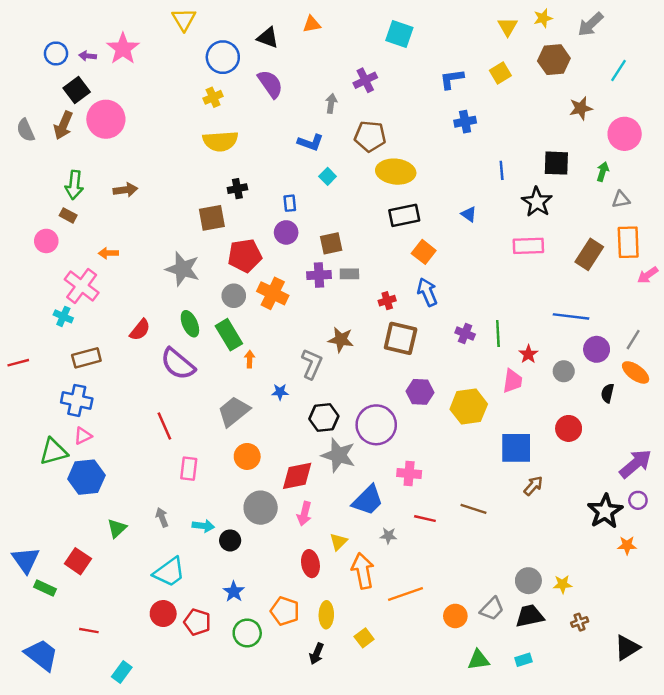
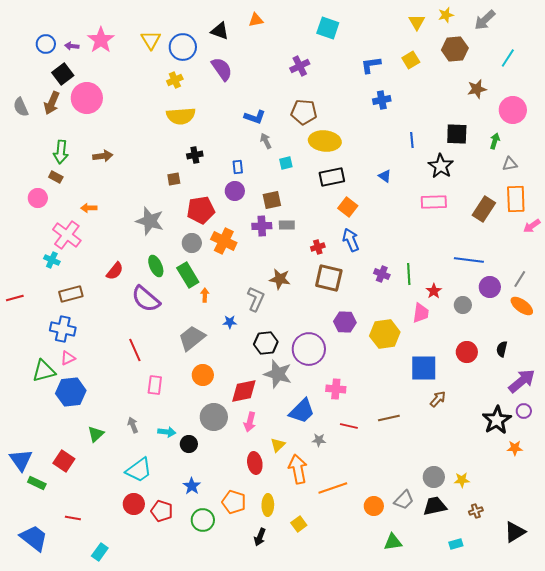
yellow triangle: (184, 19) -> (151, 40), moved
gray arrow: (331, 103) -> (266, 141), moved, turned -35
cyan square: (328, 176) -> (286, 163), moved, turned 32
brown square: (212, 218) -> (174, 179), size x0.6
black semicircle: (608, 393) -> (502, 349), moved
brown line: (474, 509) -> (389, 418), turned -30
cyan rectangle: (524, 660) -> (456, 544), moved

